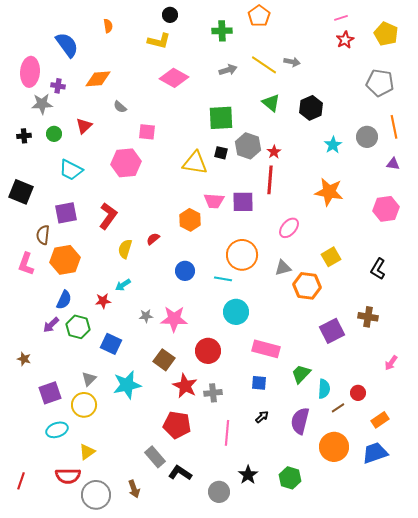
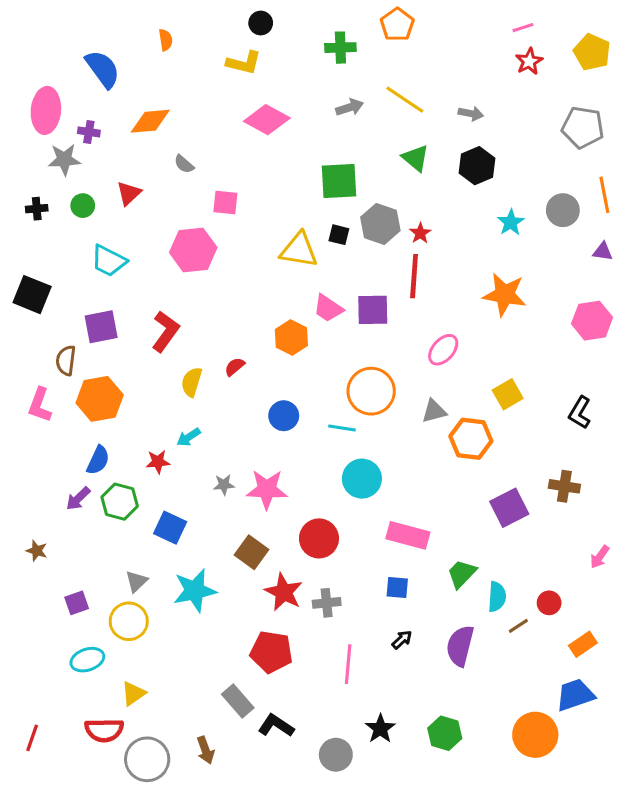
gray arrow: (292, 62) -> (471, 114), moved
pink trapezoid: (214, 201) -> (328, 308), turned 30
purple square: (50, 393) -> (77, 603), size x0.7
orange circle: (334, 447) -> (535, 735), moved

